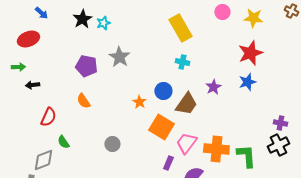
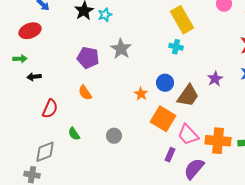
cyan cross: (182, 62) -> (176, 47), moved
green semicircle: (63, 142) -> (74, 134), moved
pink trapezoid: (186, 143) -> (188, 135), turned -80

